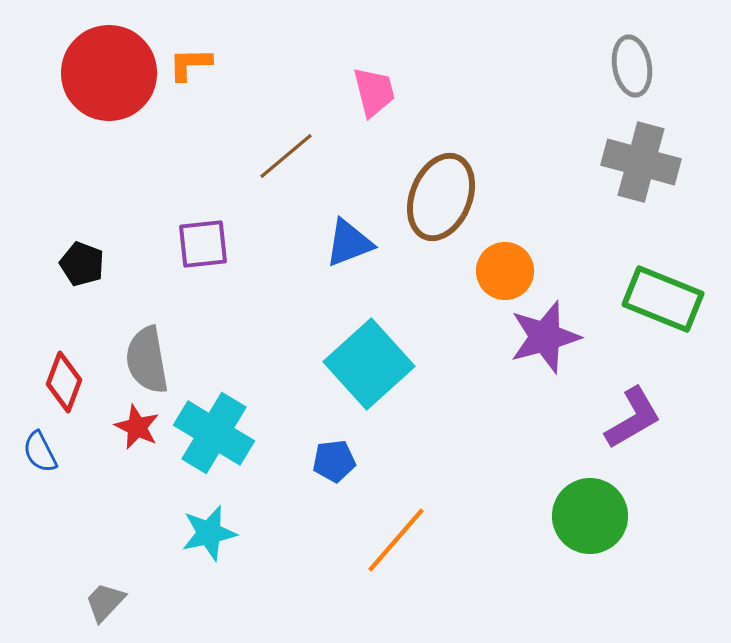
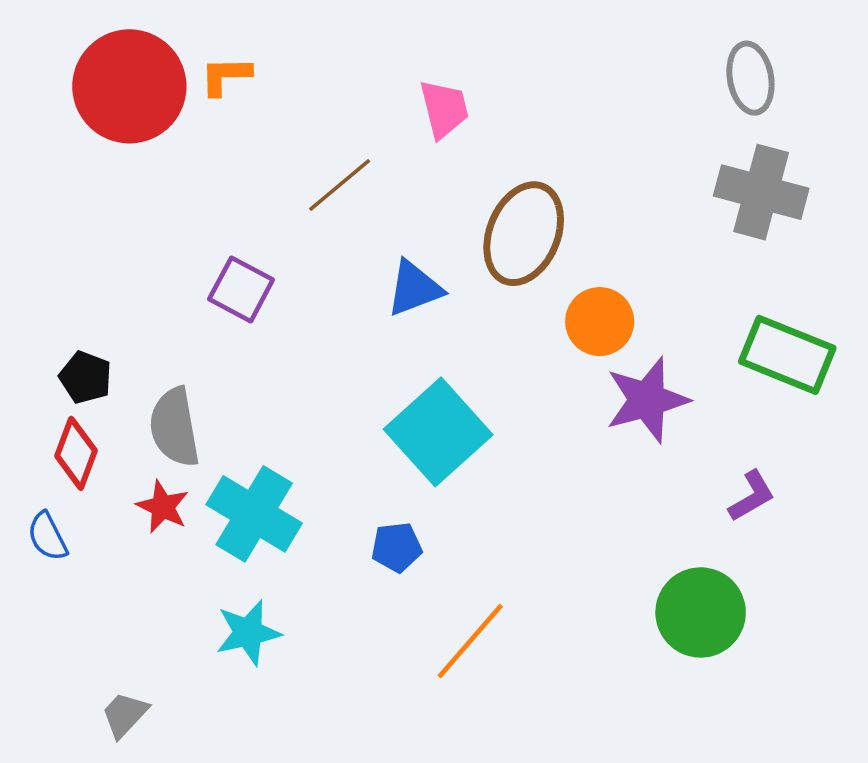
purple square: (203, 244) -> (241, 289), turned 34
black pentagon: (82, 264) -> (85, 377), moved
purple L-shape: (633, 418) -> (752, 496), size x0.7

